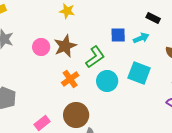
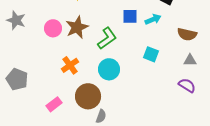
cyan square: (139, 73) -> (151, 54), size x0.7
orange cross: (70, 79) -> (70, 65), moved
cyan circle: (107, 81) -> (109, 69), moved

